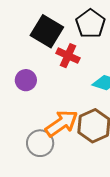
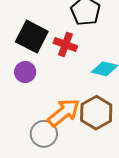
black square: (47, 31) -> (32, 37), moved

